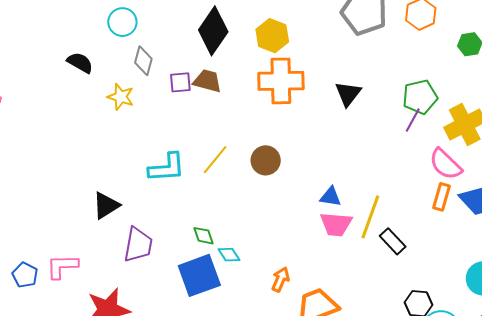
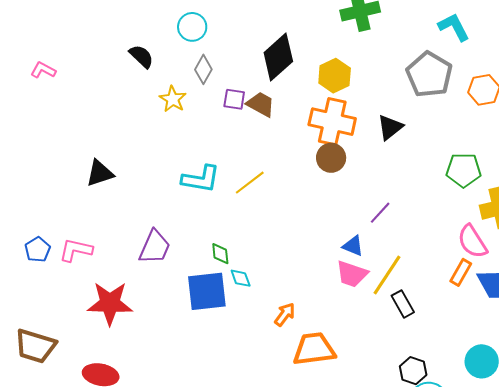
black triangle: (348, 94) -> (390, 127), moved
purple line: (413, 120) -> (380, 213), moved
brown circle: (266, 160) -> (331, 158), moved
black triangle: (106, 205) -> (100, 173), moved

